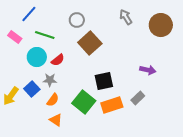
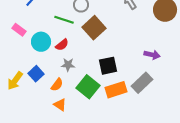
green line: (45, 35) -> (64, 20), moved
pink rectangle: (15, 37) -> (19, 30), moved
gray star: (50, 80) -> (68, 65), moved
gray rectangle: (138, 98) -> (142, 83), size x1.5

